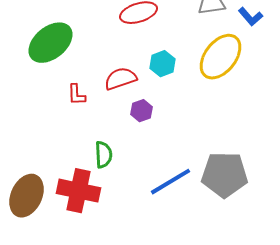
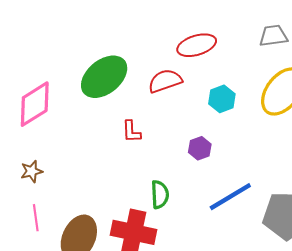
red semicircle: (120, 79) -> (165, 81), moved
blue line: (170, 182) -> (230, 197), moved

